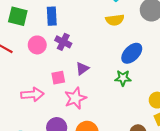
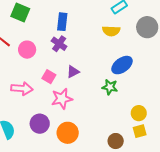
blue rectangle: (52, 16) -> (62, 22), moved
pink circle: (37, 45) -> (27, 50), moved
pink square: (58, 78) -> (49, 77), turned 32

